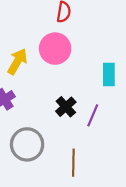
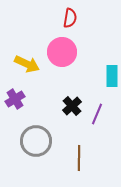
yellow arrow: (17, 62) -> (27, 64), turned 85

